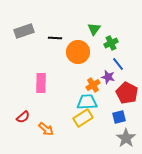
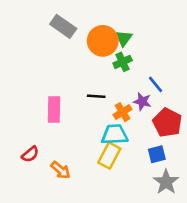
gray rectangle: (24, 31) -> (63, 26), moved, turned 54
black line: (55, 38) -> (96, 96), moved
green cross: (111, 43) -> (123, 62), moved
orange circle: (78, 52) -> (103, 41), moved
yellow rectangle: (83, 118) -> (109, 156), turned -30

